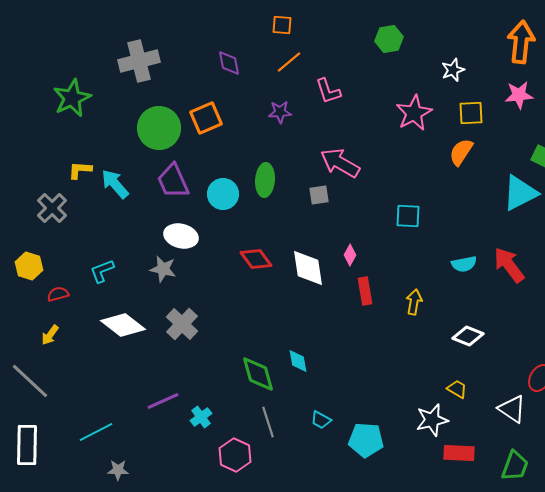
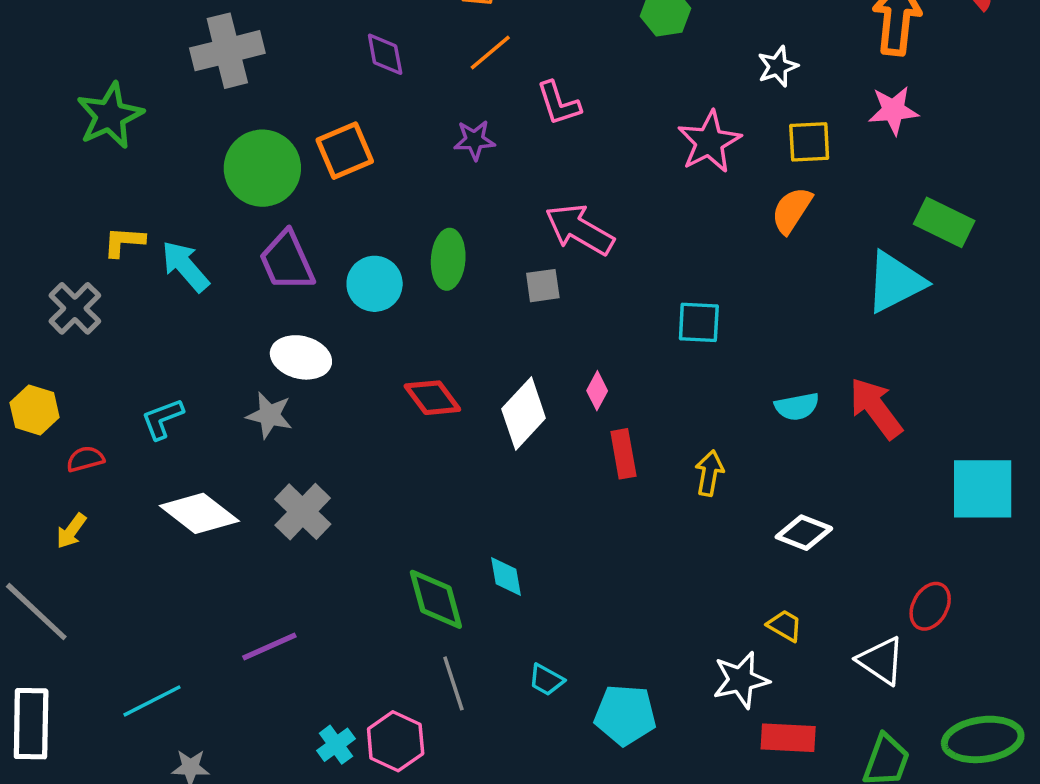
white diamond: (308, 268) -> (524, 413), turned 51
cyan cross: (201, 417) -> (336, 745), moved

